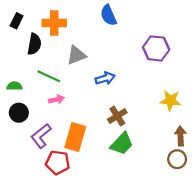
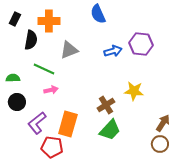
blue arrow: (105, 78) -> (113, 51), moved
yellow star: (170, 101) -> (134, 91), moved
brown arrow: (180, 136) -> (163, 123), turned 36

